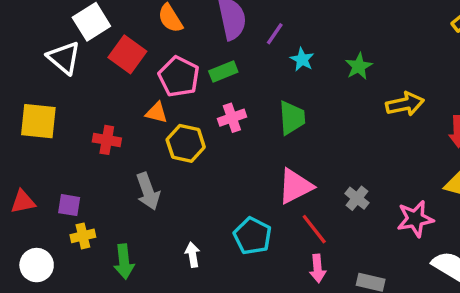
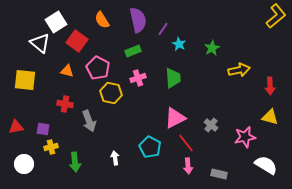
pink pentagon: (179, 77) -> (98, 68), moved
orange triangle: (157, 113) -> (67, 71), moved
red cross: (107, 140) -> (65, 104), moved

